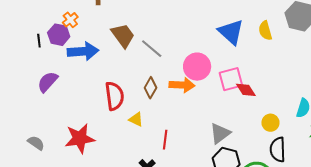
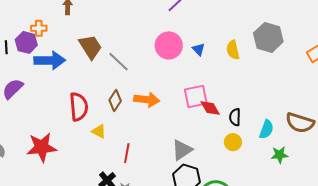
orange cross: (70, 20) -> (39, 28), turned 35
blue triangle: (231, 32) -> (198, 49), size x0.5
pink circle: (197, 67) -> (169, 45), moved
black semicircle: (278, 150) -> (235, 117), moved, size x0.7

